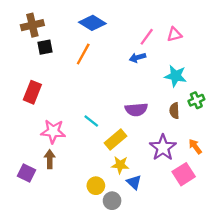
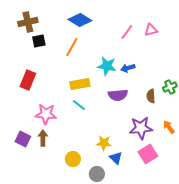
blue arrow: (137, 57) -> (128, 68), moved
cyan star: (176, 76) -> (107, 66), moved
yellow rectangle: (115, 139) -> (80, 84), moved, turned 30
purple star: (163, 148) -> (141, 128), turned 30
purple square: (27, 173) -> (23, 139), moved
pink square: (184, 174) -> (148, 154), moved
yellow circle: (96, 186) -> (73, 159), moved

